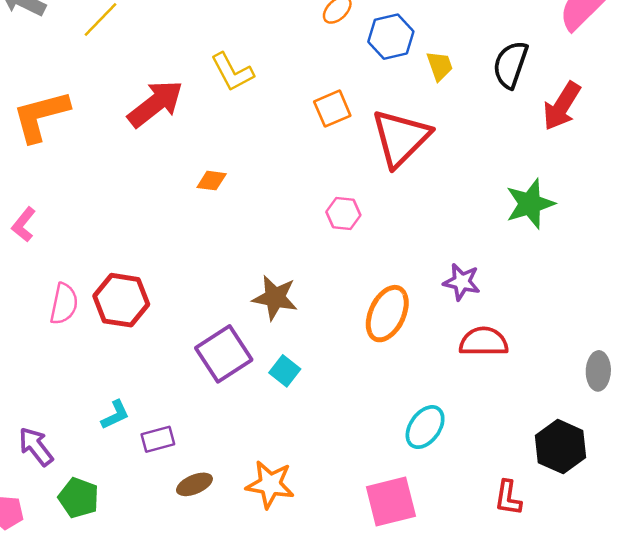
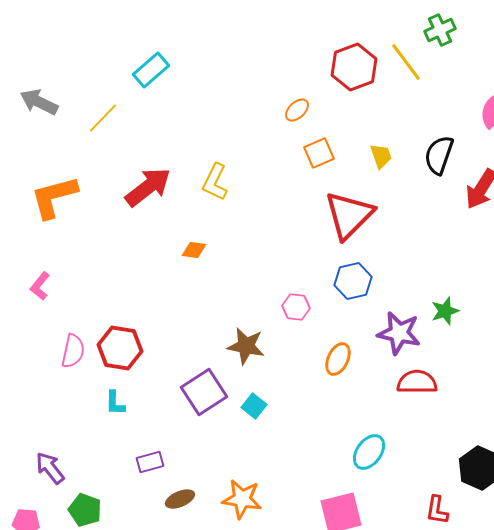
blue hexagon: (391, 37) -> (353, 281), moved
yellow L-shape: (232, 72) -> (215, 182), moved, turned 54
orange square: (332, 109) -> (319, 153), moved
green star: (530, 204) -> (445, 311), moved, size x0.7
pink hexagon: (343, 214) -> (296, 307), moved
purple star: (462, 282) -> (399, 333), size x1.4
orange ellipse: (387, 314) -> (338, 359), size x0.7
cyan L-shape: (115, 415) -> (115, 403), moved, turned 116

